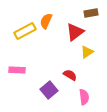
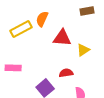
red triangle: (75, 32) -> (62, 38), moved, turned 42
red semicircle: (70, 75) -> (66, 73), turned -40

